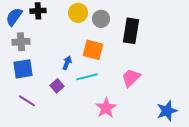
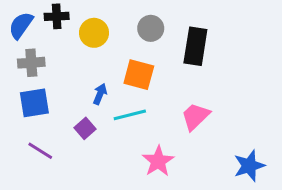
yellow circle: (78, 13) -> (94, 33), moved

